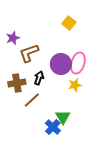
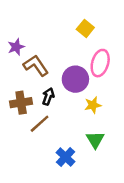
brown L-shape: (29, 53) -> (36, 66), turned 75
pink ellipse: (78, 63) -> (100, 63), moved
green triangle: (63, 117) -> (95, 140), moved

